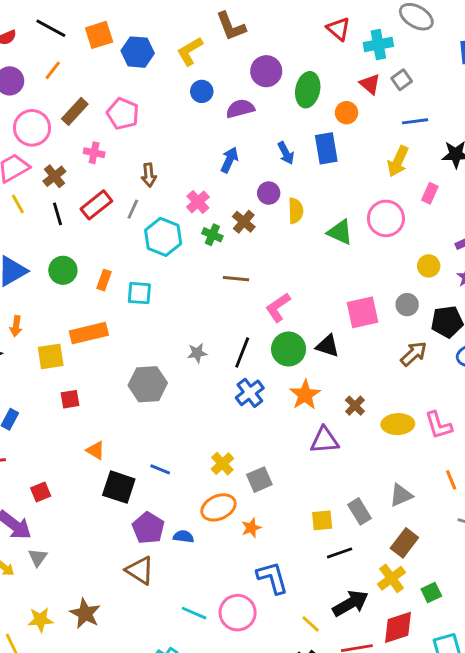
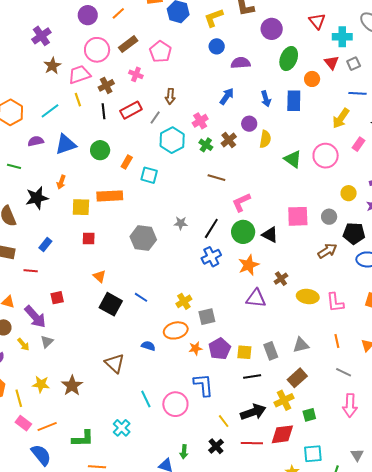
purple circle: (266, 71) -> (272, 29), moved
purple pentagon: (148, 528) -> (220, 349), moved
cyan line: (194, 613) -> (146, 399), turned 30

